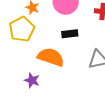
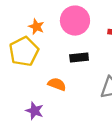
orange semicircle: (51, 57) -> (57, 84), size x0.6

